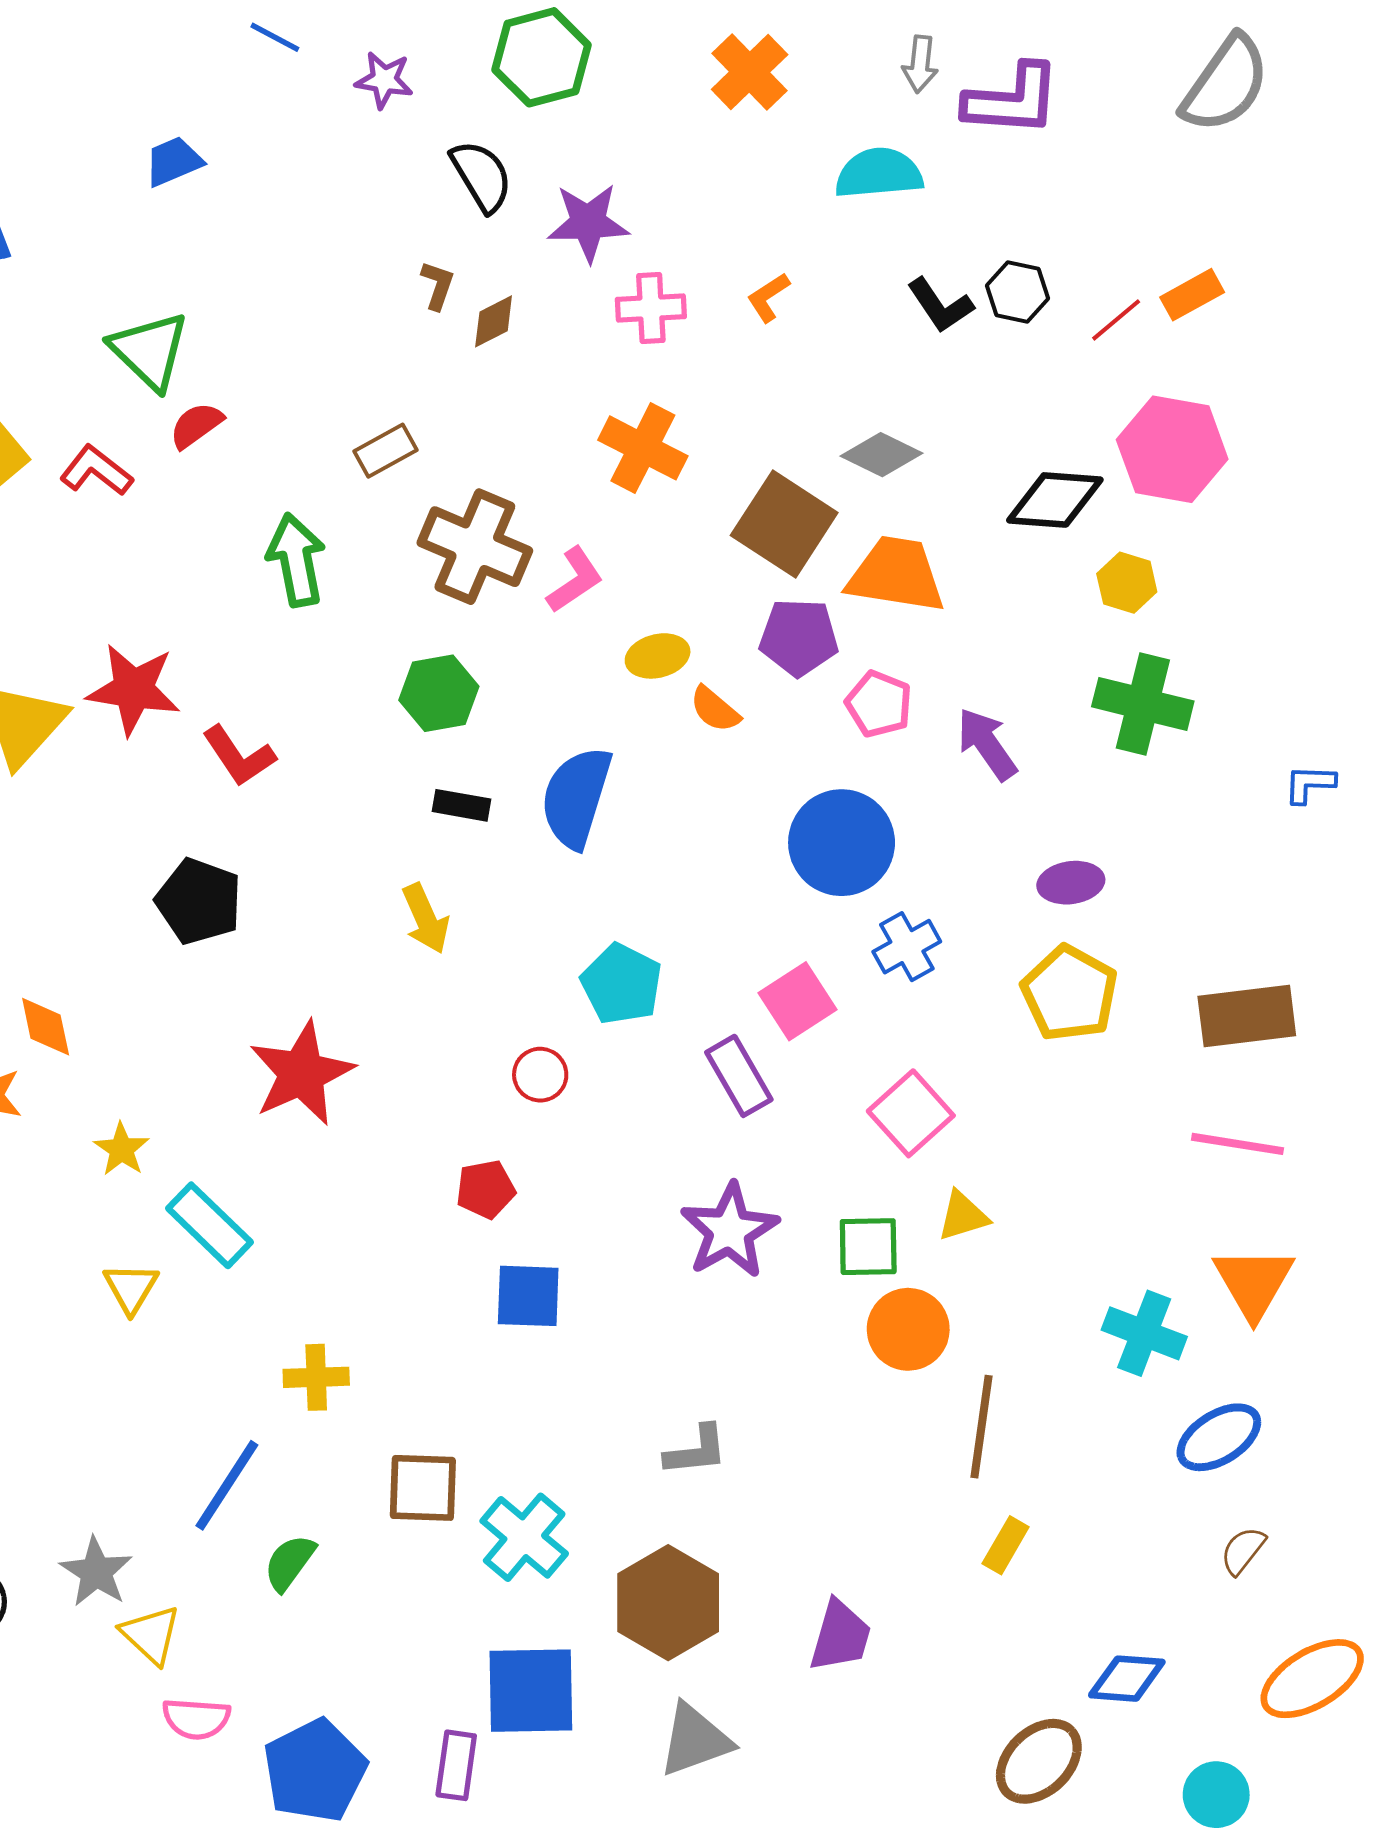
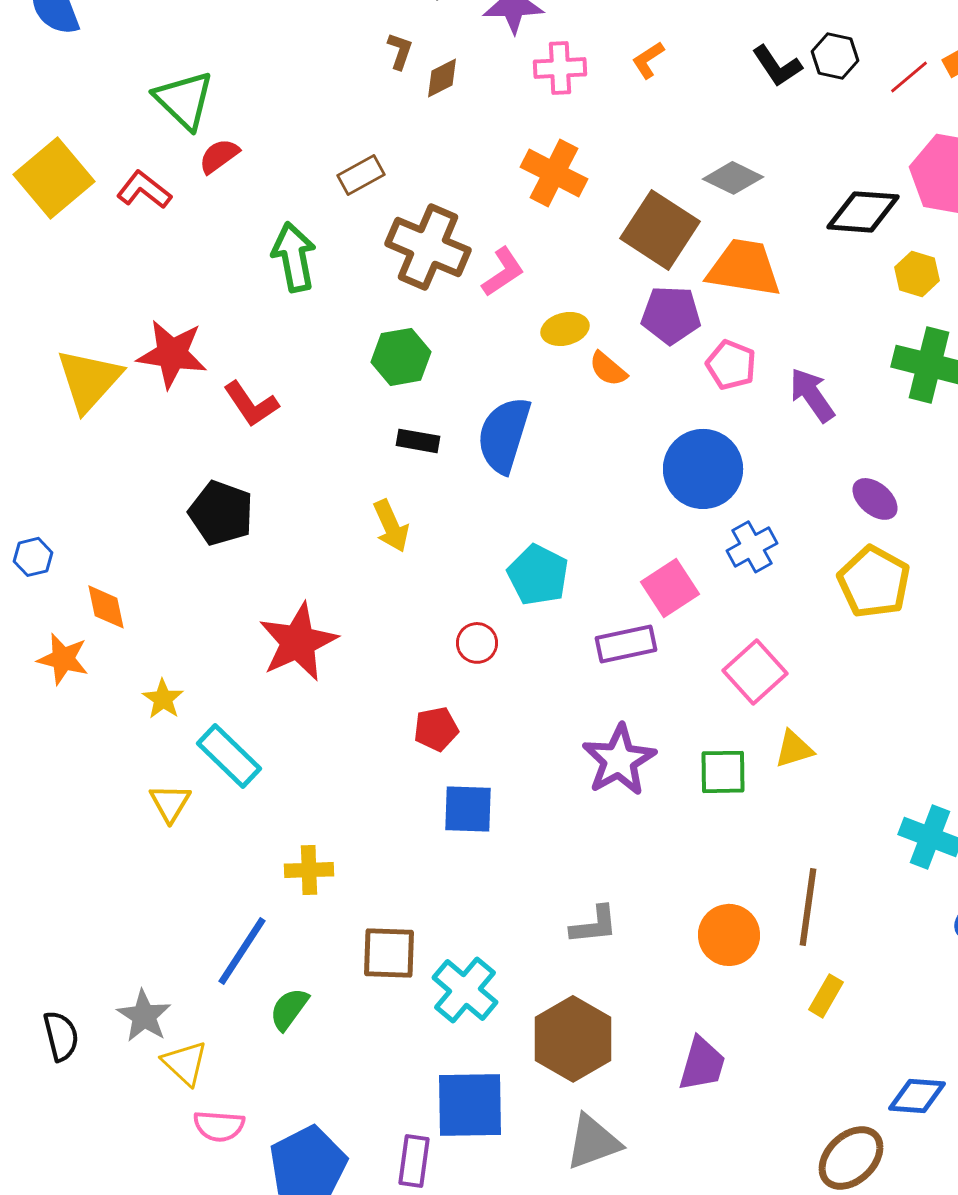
purple ellipse: (1071, 883) -> (875, 499), turned 48
purple rectangle: (739, 1076) -> (626, 644), turned -72
orange circle: (908, 1329) -> (729, 935), moved

